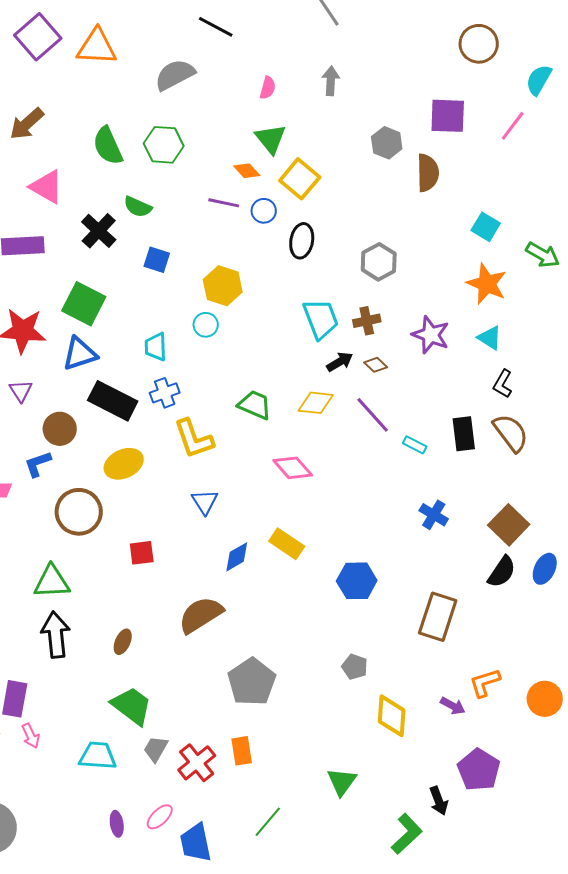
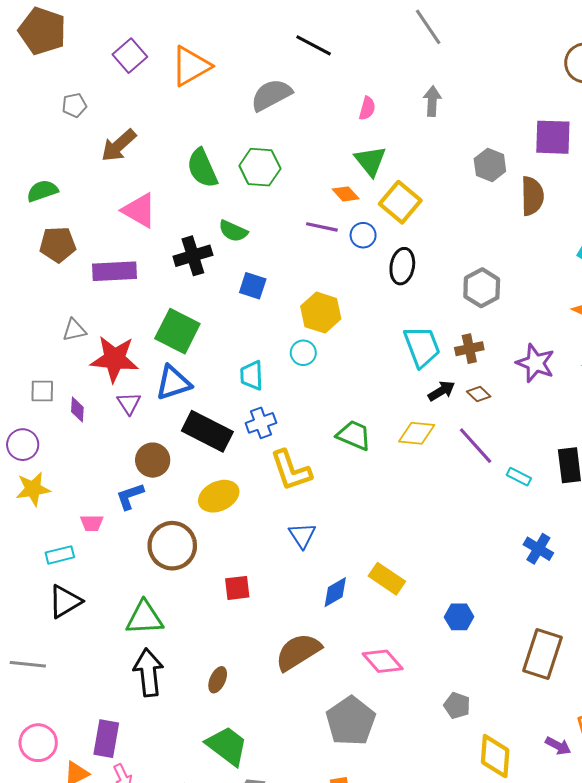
purple square: (38, 37) -> (130, 56), size x0.7
orange triangle: (97, 47) -> (191, 66), turned -33
black cross: (99, 231) -> (193, 256), turned 30
purple triangle: (21, 391) -> (129, 403), moved
pink diamond: (293, 468) -> (383, 661), moved
blue hexagon: (357, 581) -> (459, 617), size x0.7

